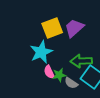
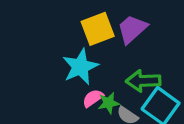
pink semicircle: (49, 72) -> (93, 98), turned 80

